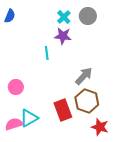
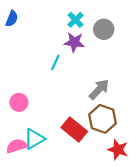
gray circle: (88, 16) -> (104, 29), moved
cyan line: (47, 53) -> (55, 62), turned 32
red rectangle: (63, 110) -> (74, 129), turned -30

